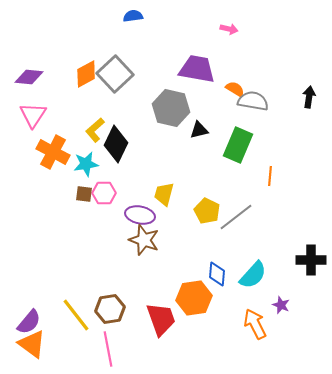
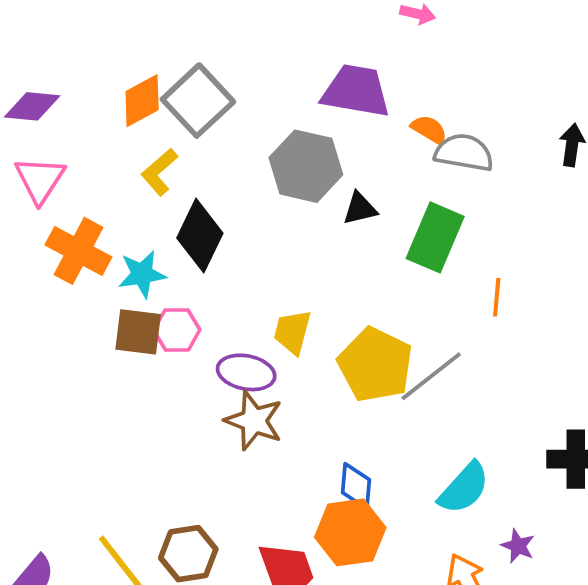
yellow L-shape: (95, 130) -> (159, 172), moved
brown square: (84, 194) -> (138, 332), size x1.5
yellow pentagon: (207, 211) -> (375, 365), size x1.5
blue diamond: (217, 274) -> (356, 486), moved

